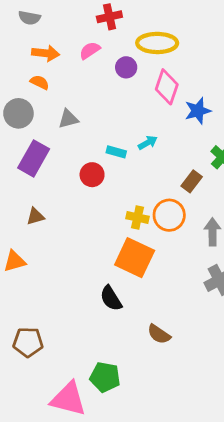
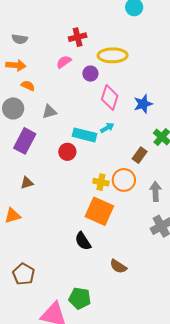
orange arrow: (46, 53) -> (16, 65), moved
pink diamond: (167, 87) -> (110, 98), moved
cyan rectangle: (116, 152) -> (85, 135), size x1.6
brown pentagon: (28, 342) -> (24, 274), turned 30

